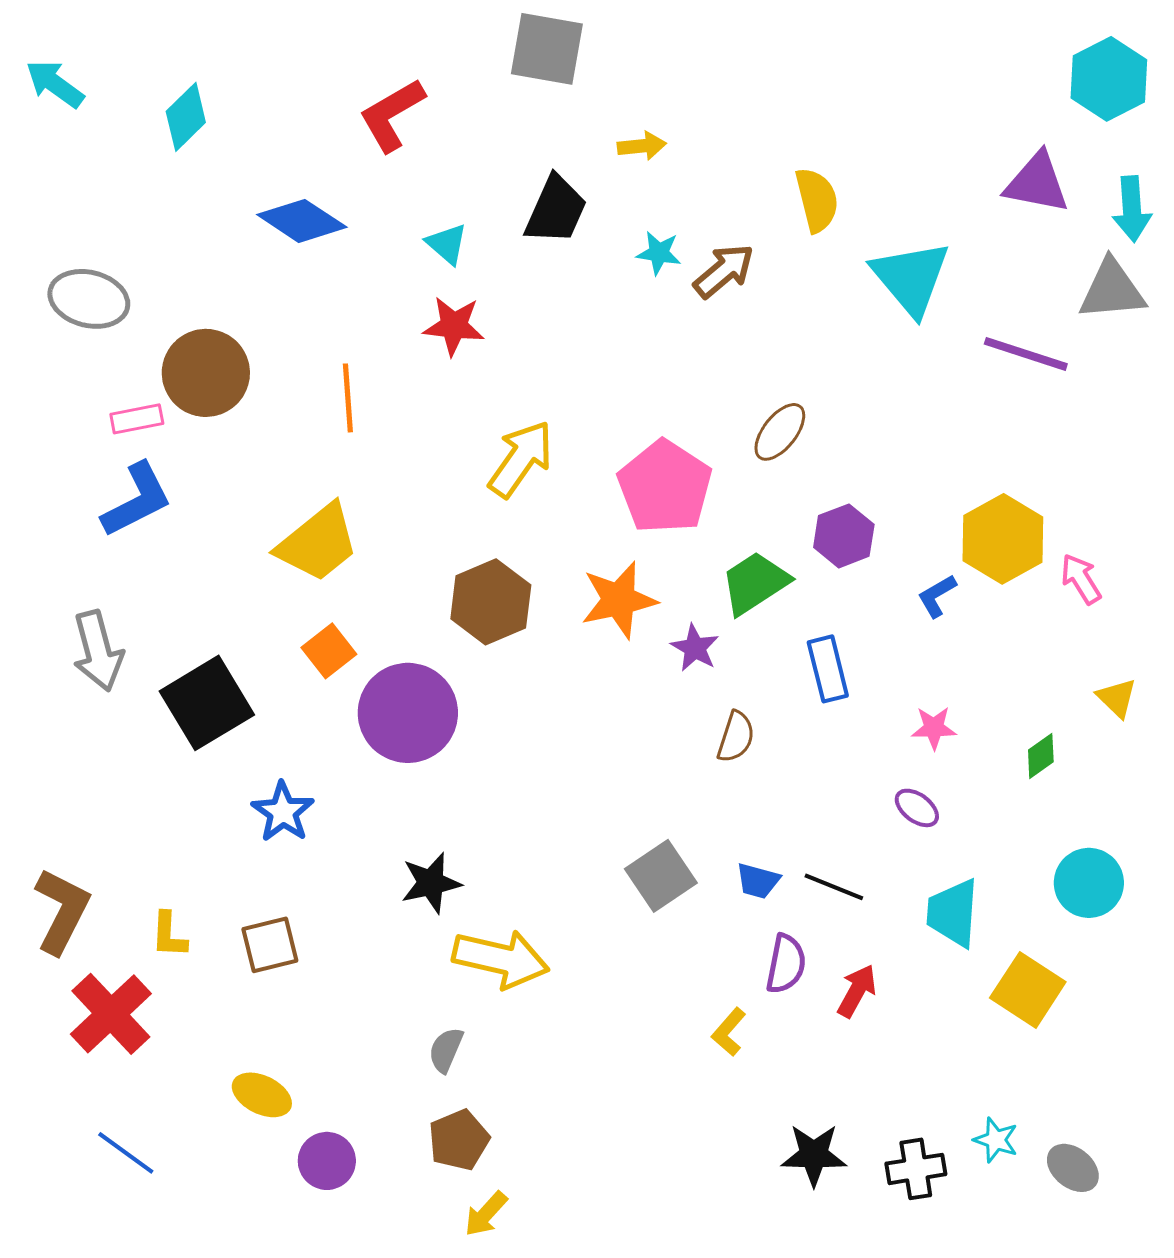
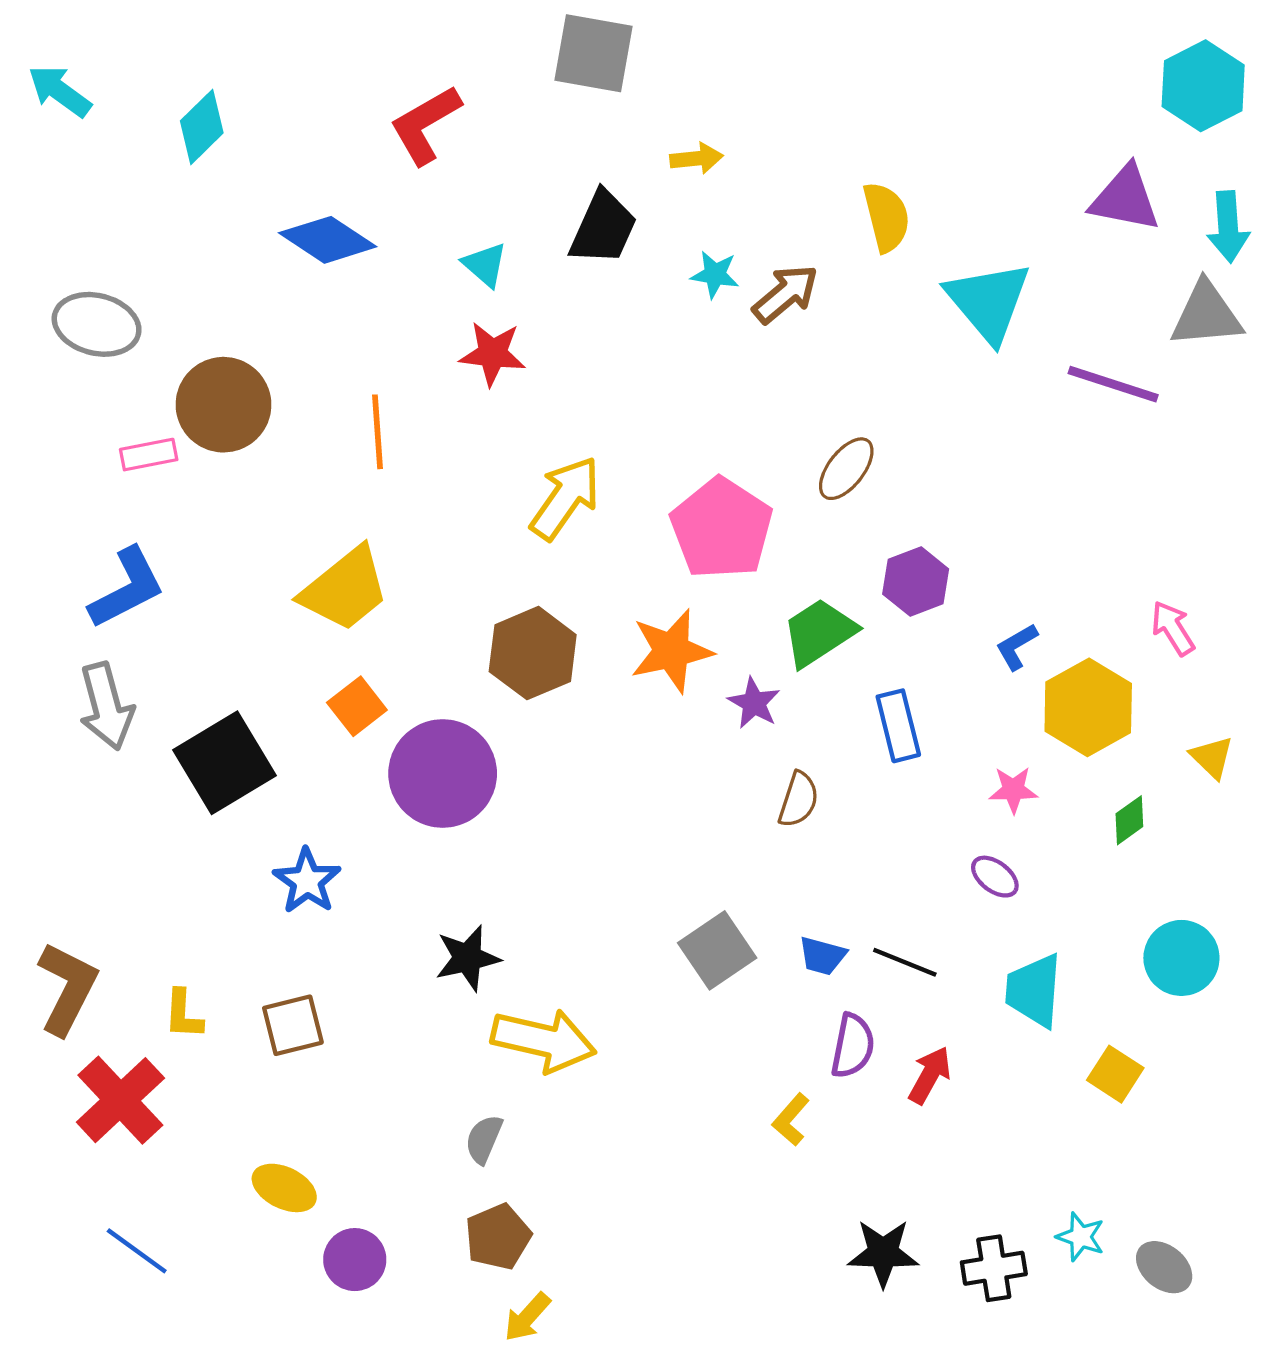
blue L-shape: (137, 500) -> (127, 588), moved
yellow hexagon: (1003, 539) -> (1088, 707), moved
yellow square: (1028, 990) -> (1115, 1074), size x0.7

